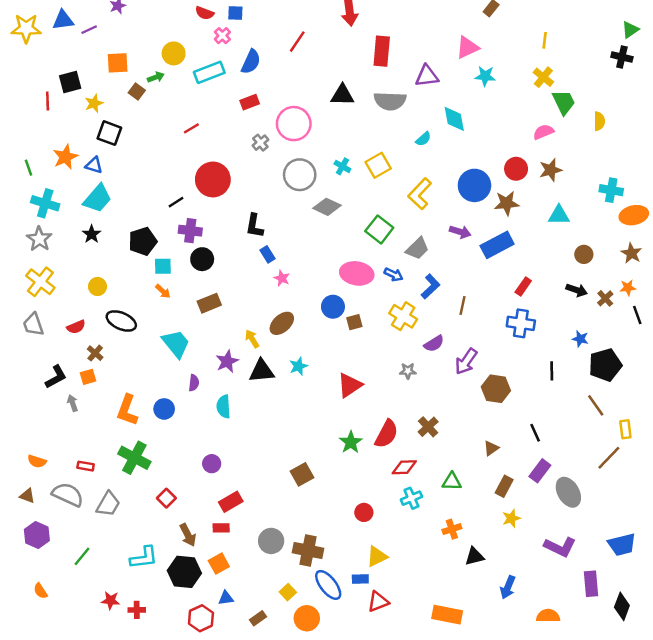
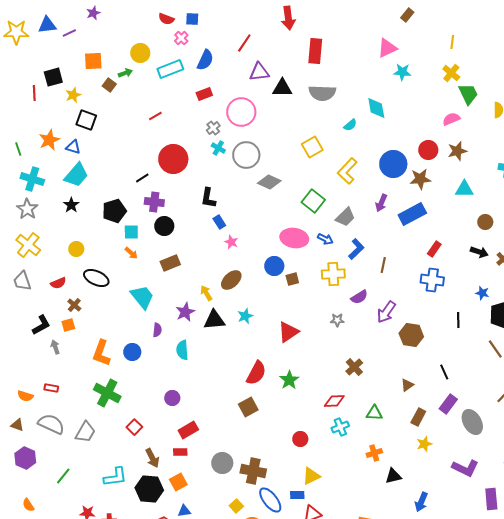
purple triangle: (427, 76) -> (259, 72), moved
cyan cross: (342, 166) -> (218, 148), moved
purple arrow: (460, 232) -> (381, 203), turned 96
yellow cross: (403, 316) -> (333, 274), turned -35
red semicircle: (386, 434) -> (256, 373), moved
red rectangle: (86, 466) -> (51, 388), moved

